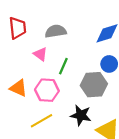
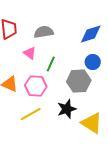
black star: (81, 115) -> (67, 109), turned -30

